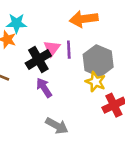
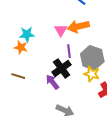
pink triangle: (52, 48) -> (61, 30), moved
black cross: (38, 59) -> (62, 68), moved

